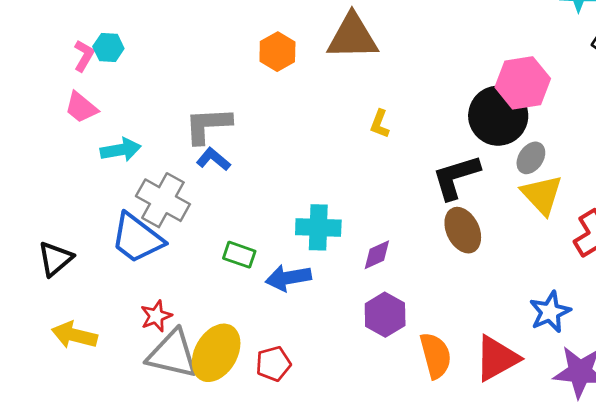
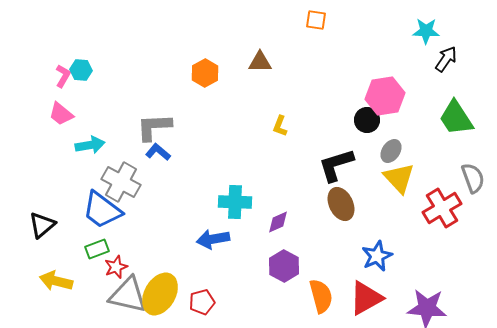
brown triangle: (352, 37) -> (260, 62), size x0.6
black circle: (498, 116) -> (367, 120), size x0.6
green rectangle: (239, 255) -> (97, 249), moved, turned -40
blue star: (550, 312) -> (377, 256), moved

